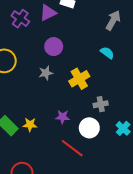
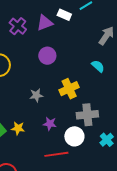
gray star: (46, 73) -> (36, 95), moved
gray cross: (101, 104) -> (87, 115), size x1.5
red line: (72, 148) -> (56, 154), turned -50

